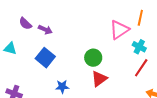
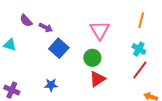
pink triangle: (119, 30) -> (100, 30), moved, turned -30
blue square: (45, 58) -> (59, 48), moved
blue star: (62, 87) -> (51, 85), moved

